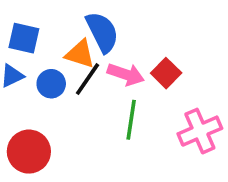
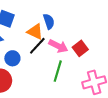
blue semicircle: (102, 32) -> (49, 21), size x0.7
blue circle: (51, 84) -> (12, 58), moved

